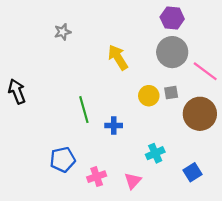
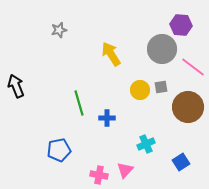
purple hexagon: (172, 18) -> (181, 25), moved
pink cross: (97, 177) -> (99, 175), moved, turned 30

